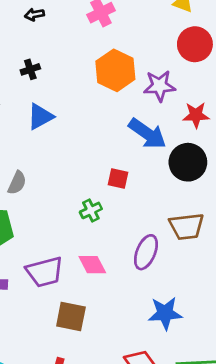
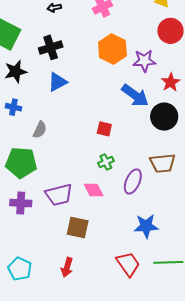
black cross: (30, 69) -> (51, 47), size x1.6
red star: (196, 115) -> (171, 82), turned -30
red square: (118, 178) -> (104, 129), moved
green cross: (91, 210) -> (106, 162), moved

